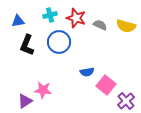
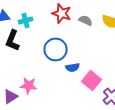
cyan cross: (50, 15) -> (26, 20), moved
blue circle: (59, 42) -> (56, 49), moved

